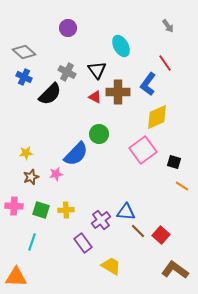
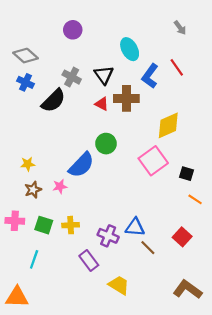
blue L-shape: (148, 84) -> (150, 76), moved
purple cross: (101, 220) -> (108, 236), turned -30
red square: (161, 235) -> (182, 237), moved

